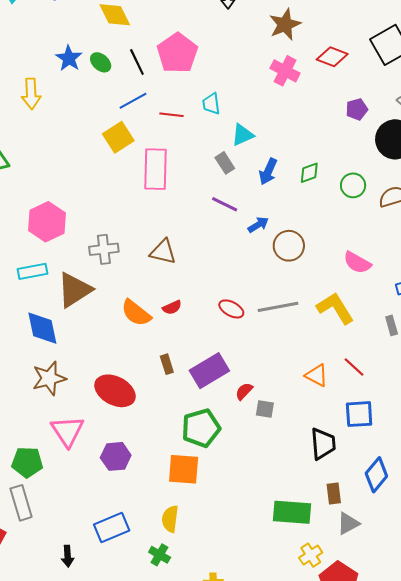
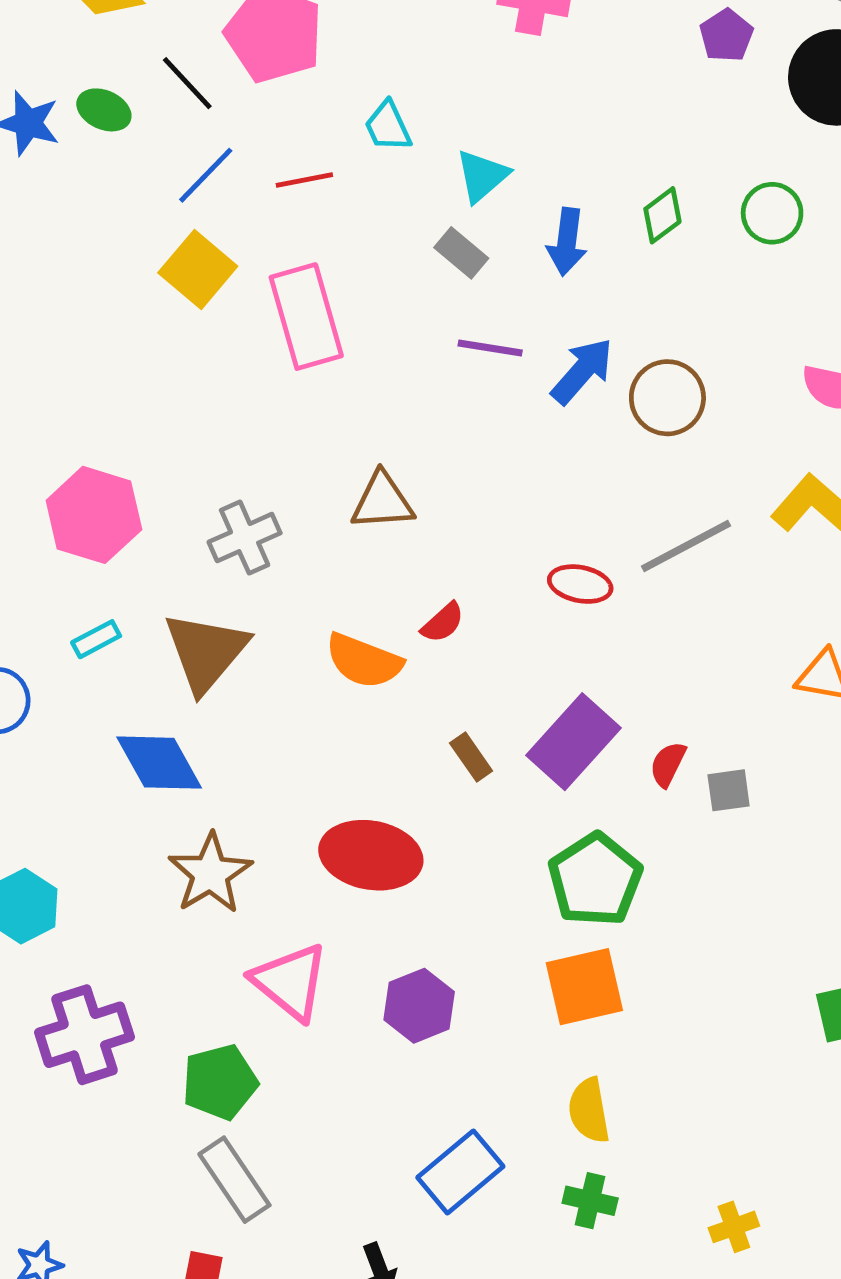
blue arrow: (258, 225) -> (582, 371), size x1.4
cyan rectangle: (33, 271) -> (96, 639), size x0.7

